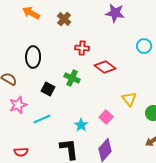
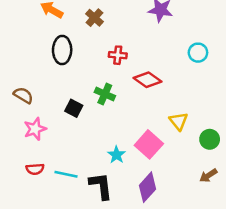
black ellipse: (33, 57) -> (62, 50), moved
pink square: (106, 117) -> (149, 144), size x1.5
cyan line: (42, 119) -> (66, 174), moved, turned 36
red semicircle: (21, 152) -> (35, 169), moved

